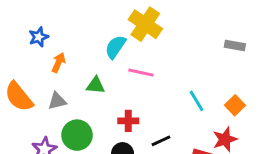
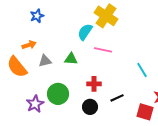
blue star: (39, 37) -> (37, 16), moved
orange arrow: (59, 63) -> (29, 45), moved, turned 48
gray triangle: (57, 101) -> (45, 61), moved

